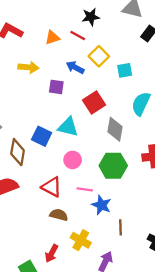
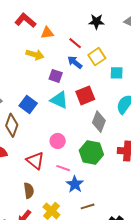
red line: (78, 35) -> (75, 43), moved
orange triangle: (52, 38) -> (47, 33), moved
cyan triangle: (68, 127) -> (59, 100), moved
blue square: (42, 136) -> (28, 105), moved
brown semicircle: (59, 215) -> (29, 191), moved, turned 56
brown line: (121, 227) -> (88, 206), turned 64

